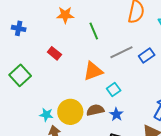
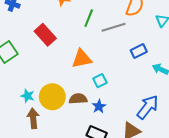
green line: (94, 31) -> (89, 18), turned 36
gray line: (121, 52) -> (114, 27), moved
red rectangle: (54, 53) -> (45, 35), size x1.5

